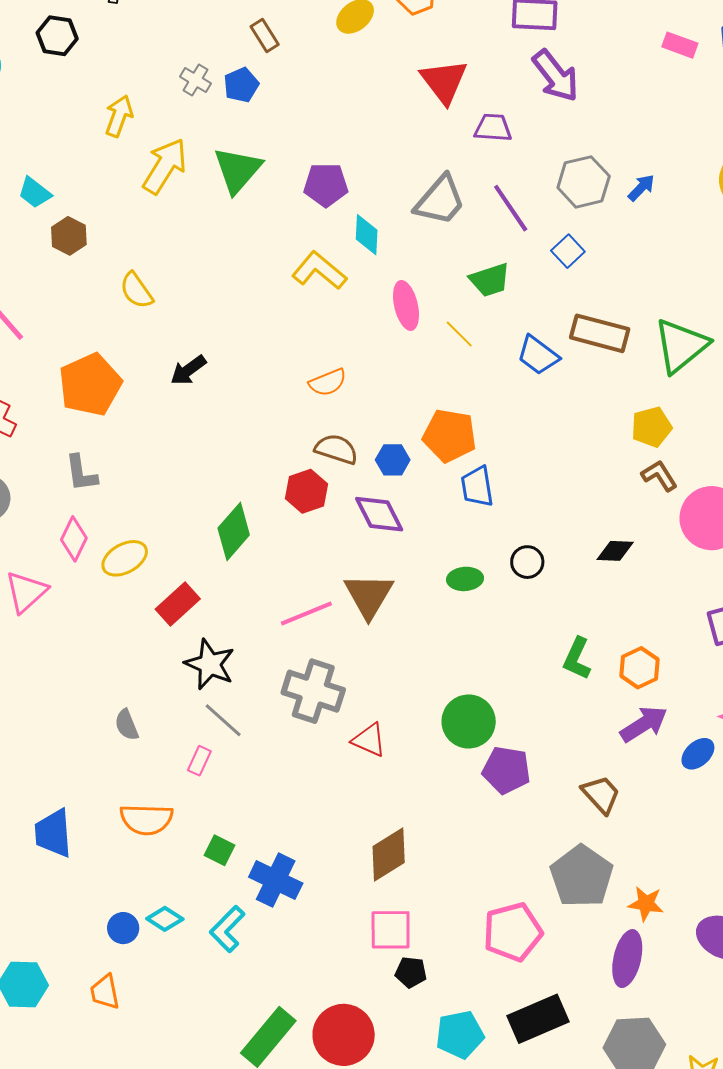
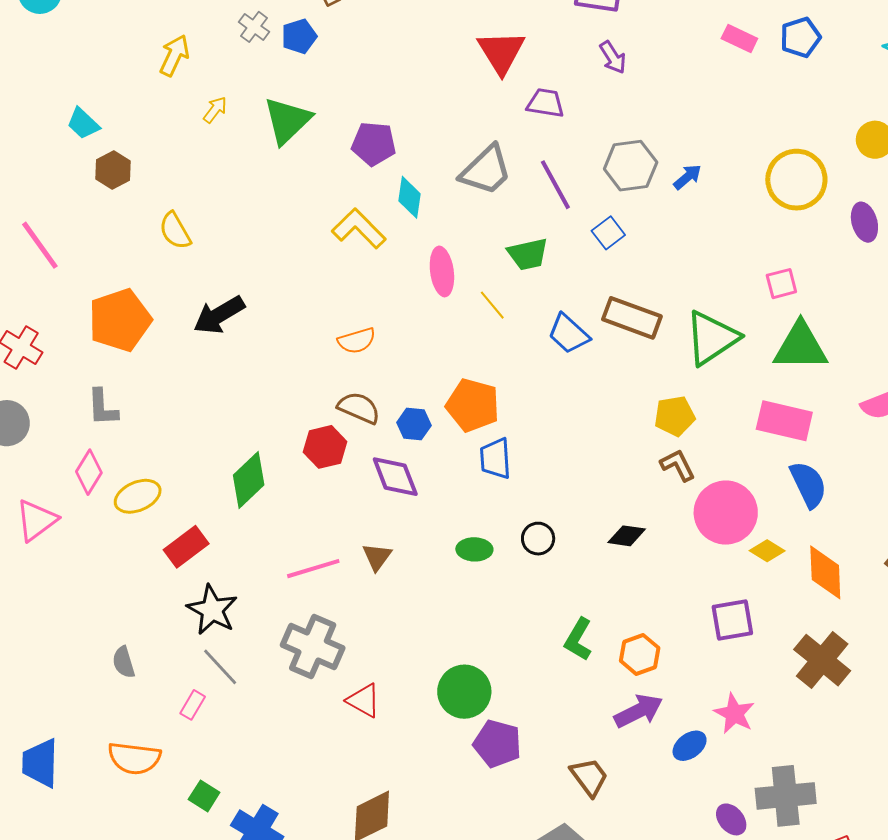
purple arrow: (556, 76) -> (613, 57), size x0.6
yellow arrow: (165, 166) -> (215, 110), size x0.5
black arrow: (188, 370) -> (219, 315), size x1.4
brown triangle: (369, 596) -> (377, 557), size x0.6

